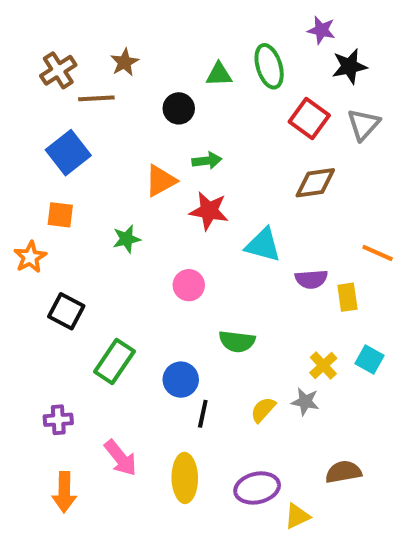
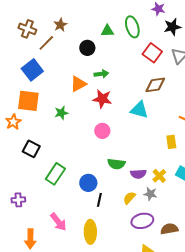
brown cross: (58, 70) -> (27, 29), turned -36
brown line: (96, 98) -> (46, 43), turned -42
orange square: (60, 215) -> (28, 101), size x1.6
cyan triangle: (263, 245) -> (139, 110), moved
purple semicircle: (311, 279) -> (138, 174), moved
pink circle: (189, 285) -> (102, 131), moved
purple cross: (58, 420) -> (18, 200), moved
purple ellipse: (257, 488) -> (142, 221), moved

